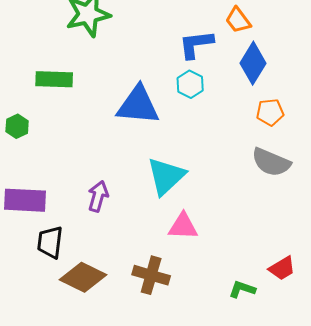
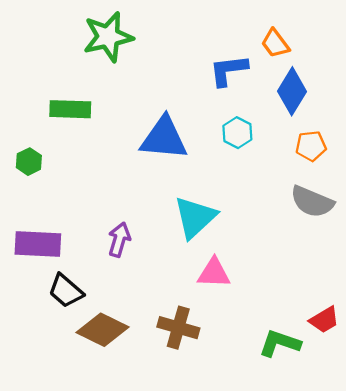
cyan hexagon: (190, 84) -> (237, 133), moved
black trapezoid: (50, 242) -> (66, 291), turned -56
green L-shape: (242, 289) -> (280, 343), size x1.4

